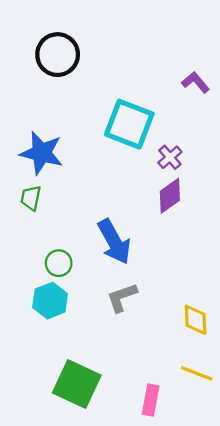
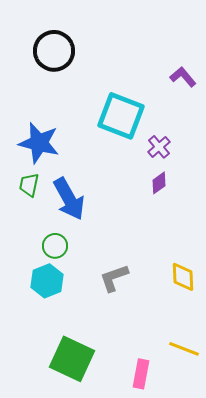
purple diamond: (170, 196) -> (159, 183), size x0.7
blue arrow: (114, 242) -> (69, 199), moved
yellow diamond: (196, 320) -> (183, 277), moved

